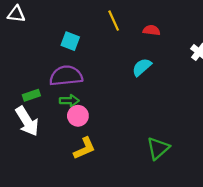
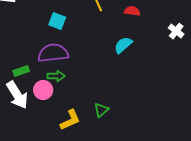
pink circle: (78, 116) -> (43, 90), moved
green triangle: (158, 148) -> (101, 110), moved, size x0.7

